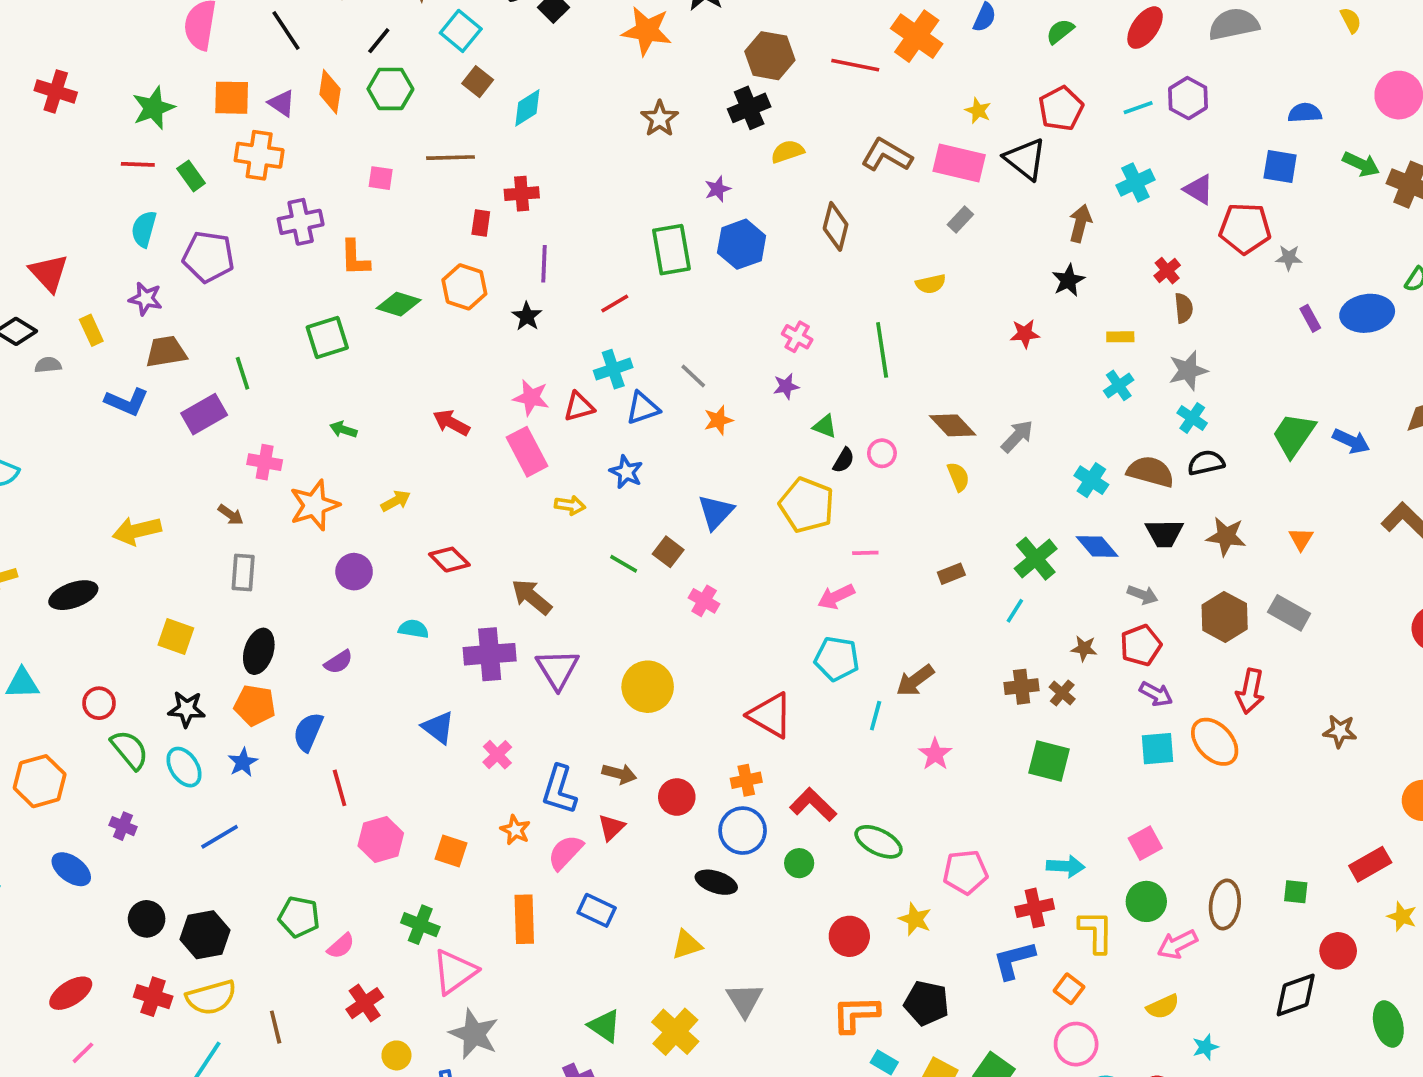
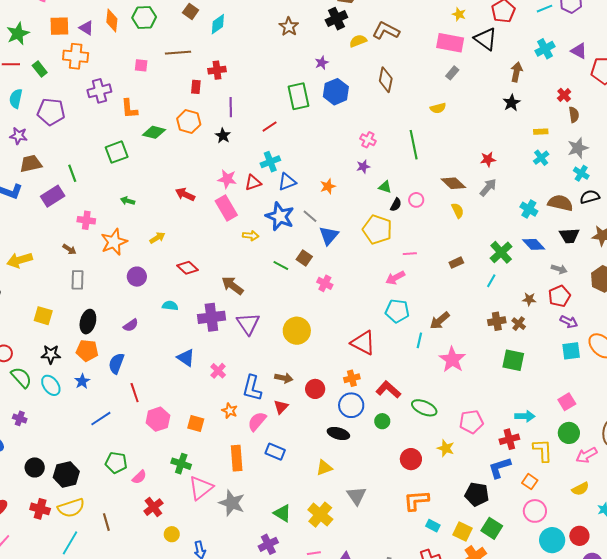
brown L-shape: (887, 155) -> (386, 31), moved
red star: (1025, 334) -> (488, 159), moved
gray line: (693, 376) -> (310, 216), moved
blue star: (626, 472) -> (280, 216), size x1.6
pink star: (935, 754) -> (452, 359), size x1.5
blue line: (220, 837) -> (101, 419), moved
black pentagon: (926, 1003) -> (477, 494), moved
gray star: (474, 1034) -> (232, 503), moved

